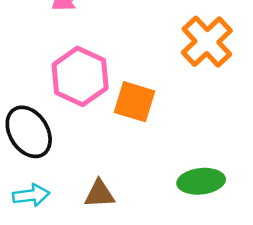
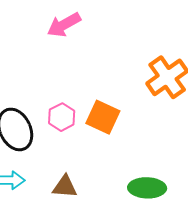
pink hexagon: (80, 76) -> (62, 117), moved, size x0.6

